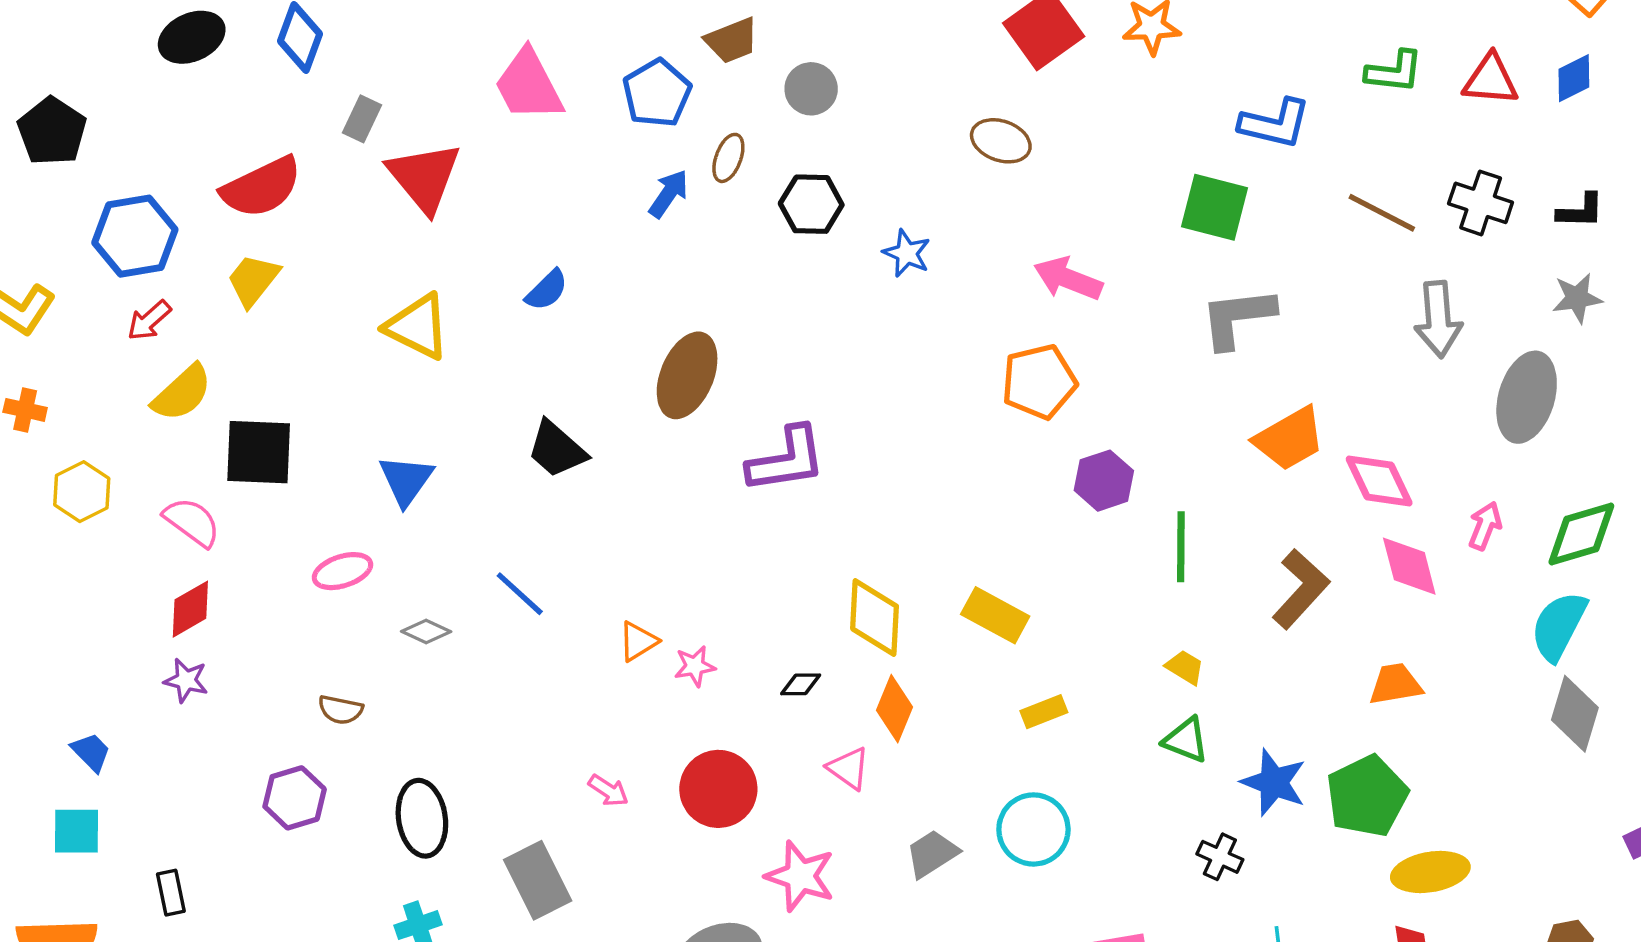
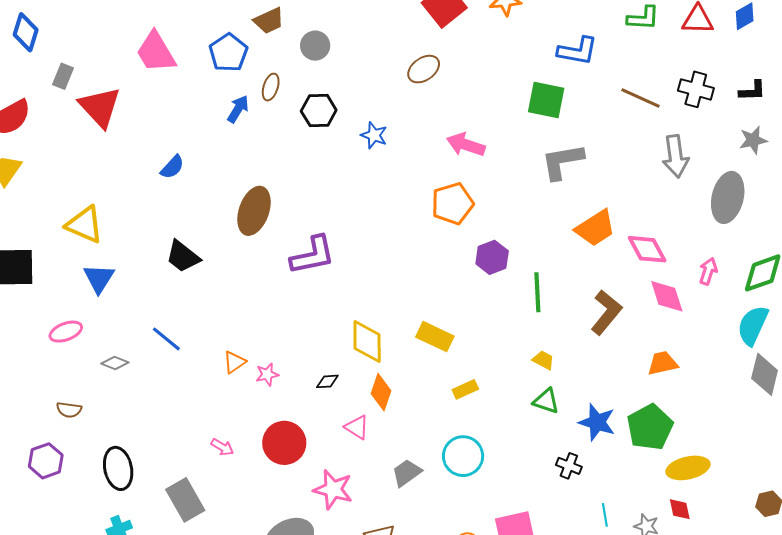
brown ellipse: (1001, 141) -> (424, 69), turned -52
yellow triangle: (418, 327) -> (84, 225), moved

